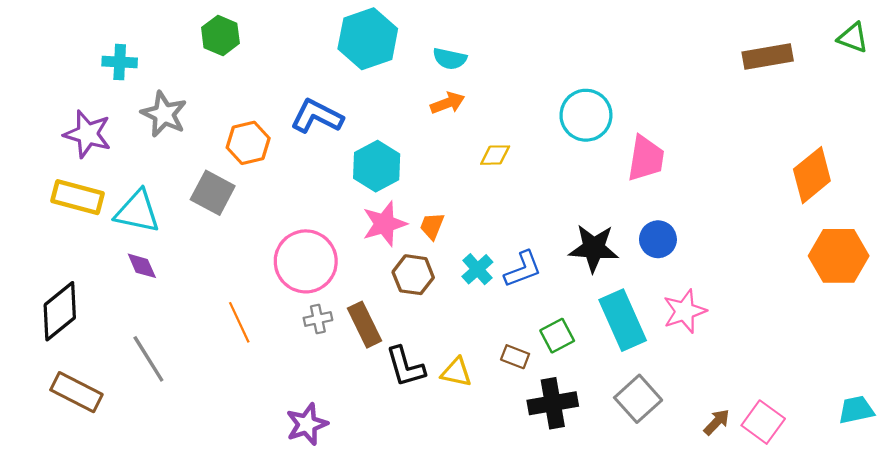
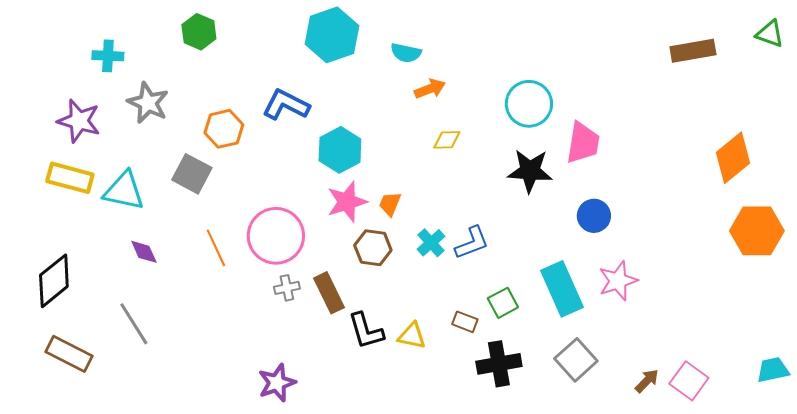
orange arrow: (448, 103) -> (430, 89), moved
black star: (594, 248) -> (530, 171), moved
purple diamond: (142, 266) -> (144, 252), moved
orange line: (239, 322) -> (216, 248), moved

